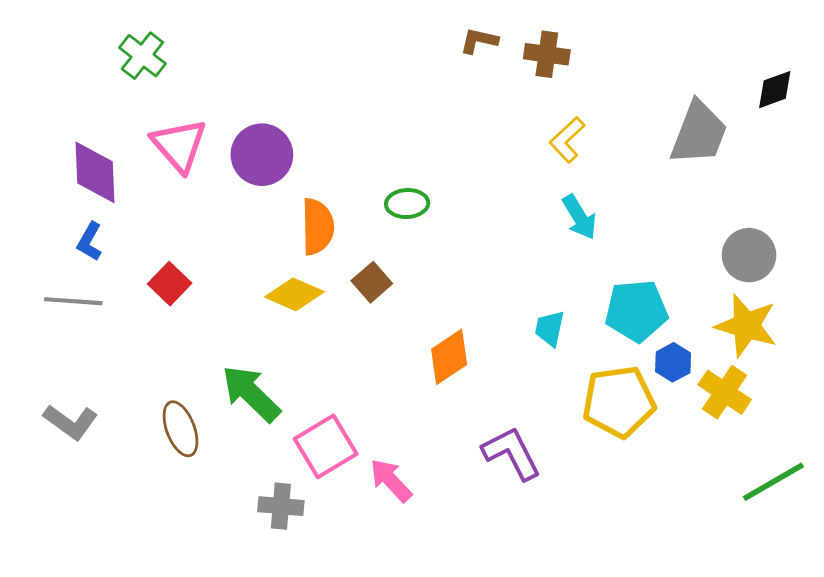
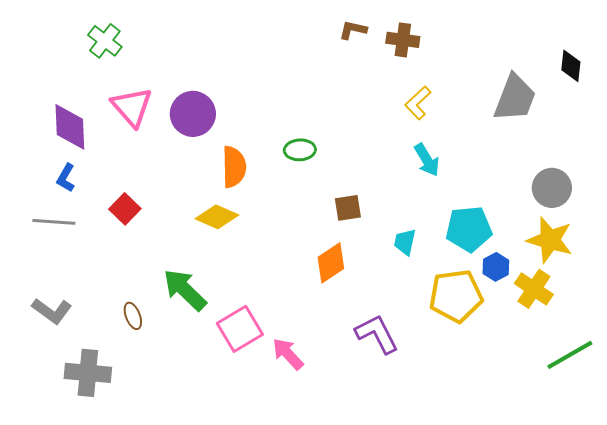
black diamond: (775, 90) -> (571, 66), turned -64
brown square: (372, 282) -> (348, 208), moved, turned 32
brown ellipse: (180, 429) -> (133, 316), size x0.7
gray cross: (281, 506) -> (88, 373), moved, size x1.4

